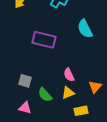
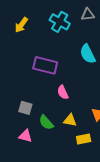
pink semicircle: (69, 75) -> (63, 92), moved
yellow triangle: (68, 93) -> (70, 120), turned 32

